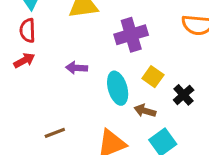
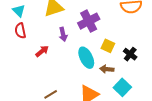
red arrow: (24, 60) -> (42, 51), moved
purple arrow: (77, 68) -> (63, 34), moved, turned -96

